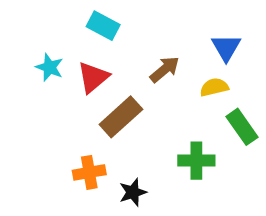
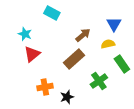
red triangle: (93, 77) -> (32, 54), moved
brown rectangle: (121, 117) -> (74, 59), moved
green cross: (196, 161) -> (99, 81), turned -36

